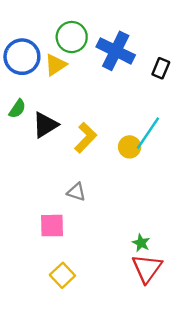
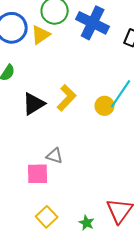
black triangle: (45, 125) -> (34, 104), moved
gray triangle: (76, 192) -> (55, 156), moved
green star: (141, 243) -> (87, 223), moved

